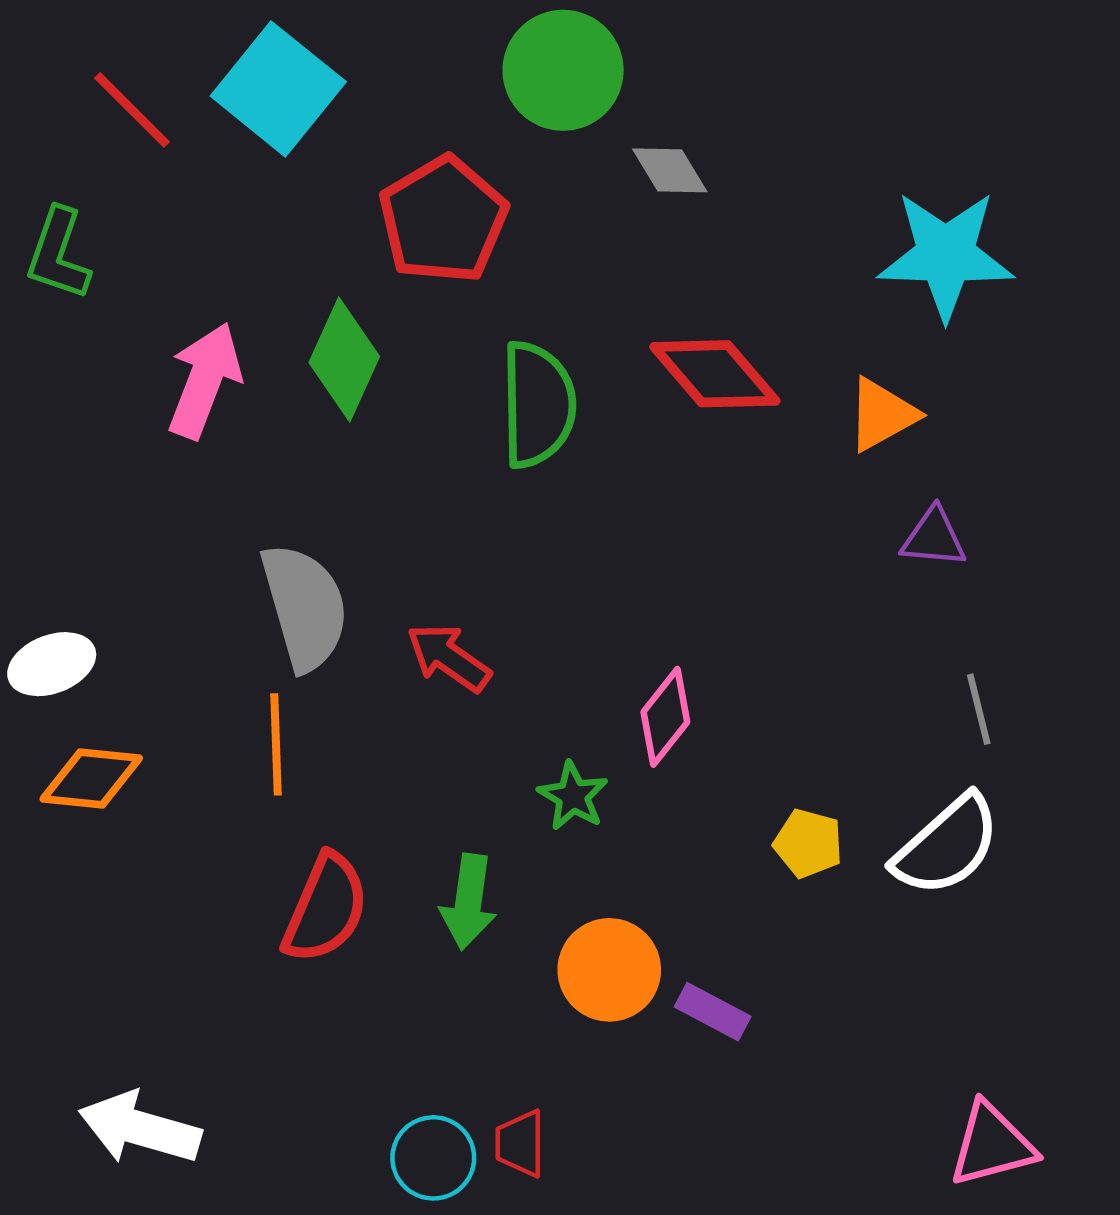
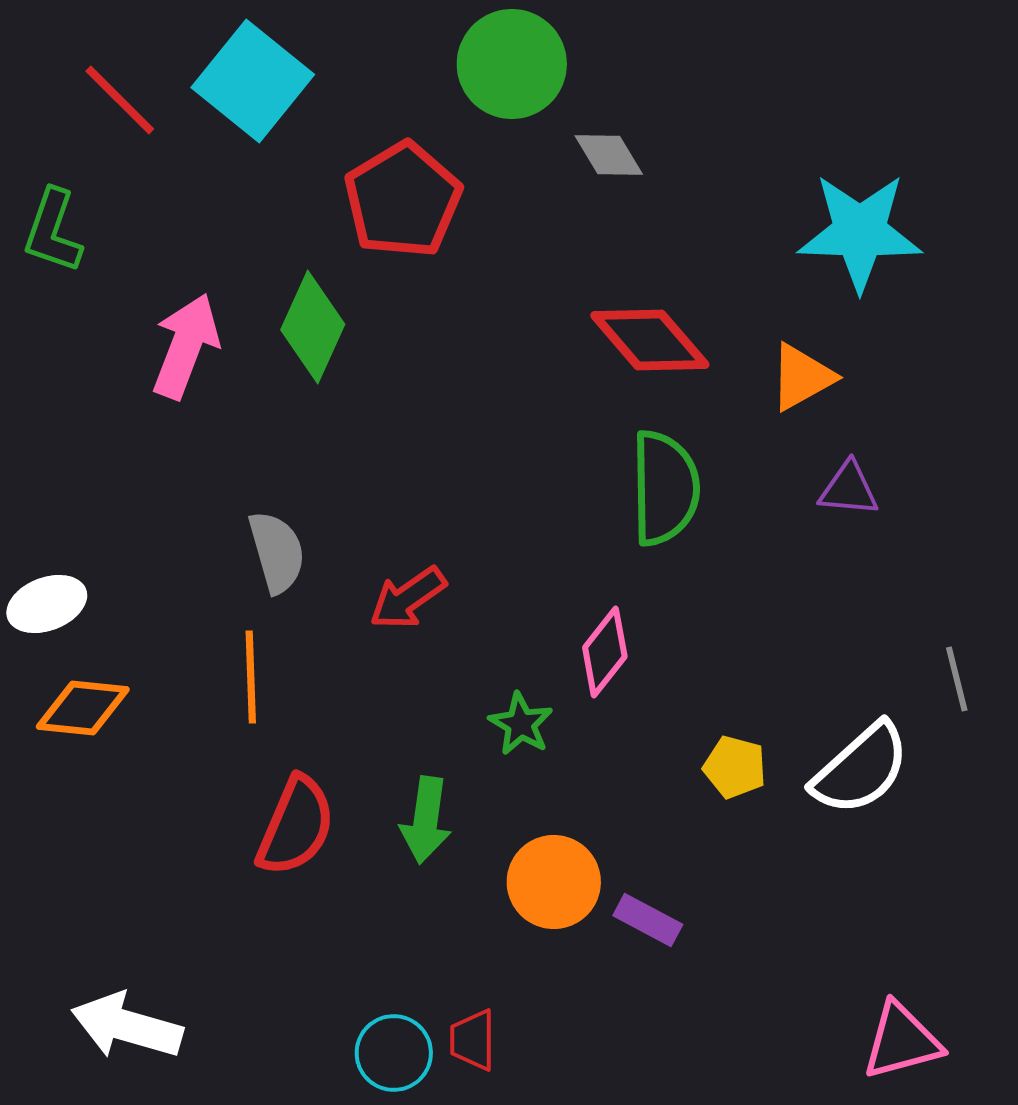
green semicircle: (538, 405) -> (665, 488), moved
gray semicircle: (305, 607) -> (277, 552), size x0.7
red arrow: (449, 658) -> (408, 598), turned -70
gray line: (979, 709) -> (957, 679), moved

